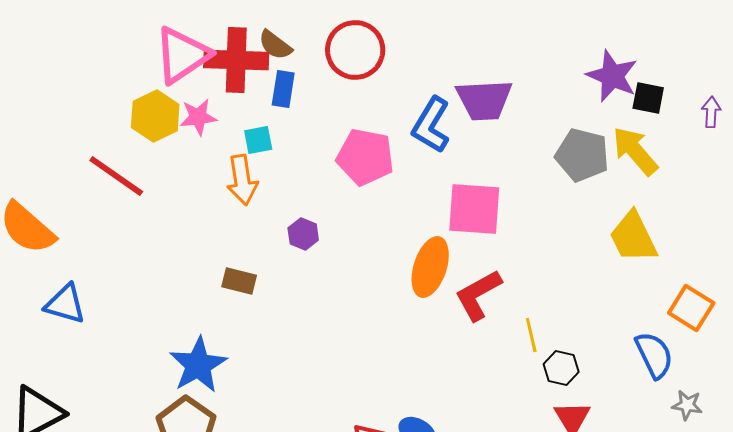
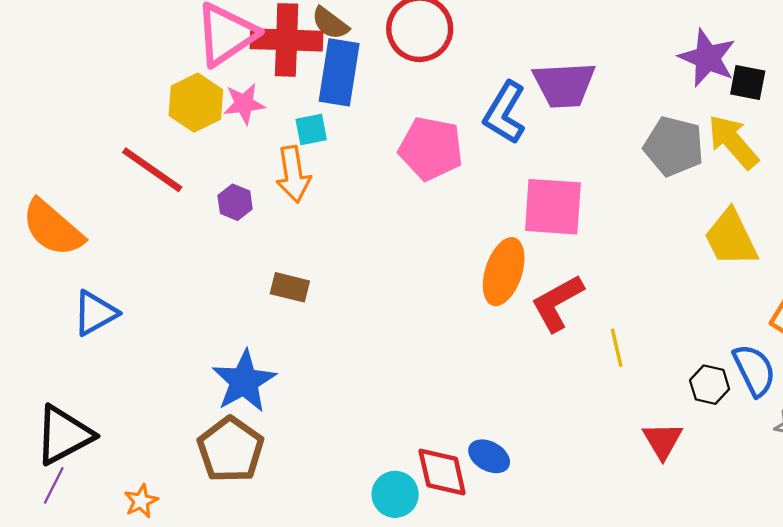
blue rectangle: (283, 89) -> (339, 72), size x1.6
purple hexagon: (303, 234) -> (235, 202), moved
blue triangle: (65, 304) -> (95, 313), turned -45
black hexagon: (561, 368) -> (710, 385), moved

